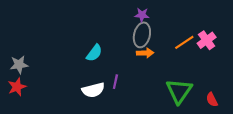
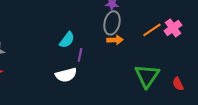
purple line: (115, 82) -> (80, 55), moved

